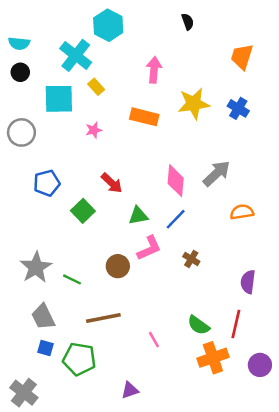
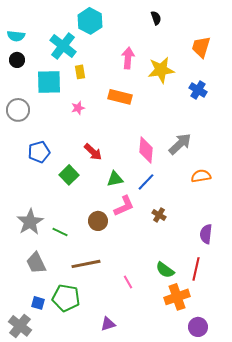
yellow rectangle: (96, 87) -> (80, 72), turned 32
yellow star: (194, 104) -> (161, 70), moved
blue square: (46, 348) -> (38, 303), moved
purple circle: (260, 365) -> (198, 327), moved

